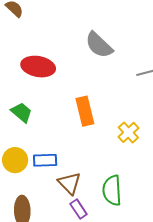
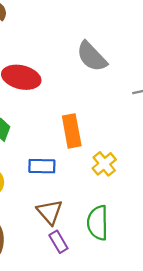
yellow cross: (128, 132) -> (104, 164), moved
blue rectangle: (45, 160) -> (42, 166), moved

